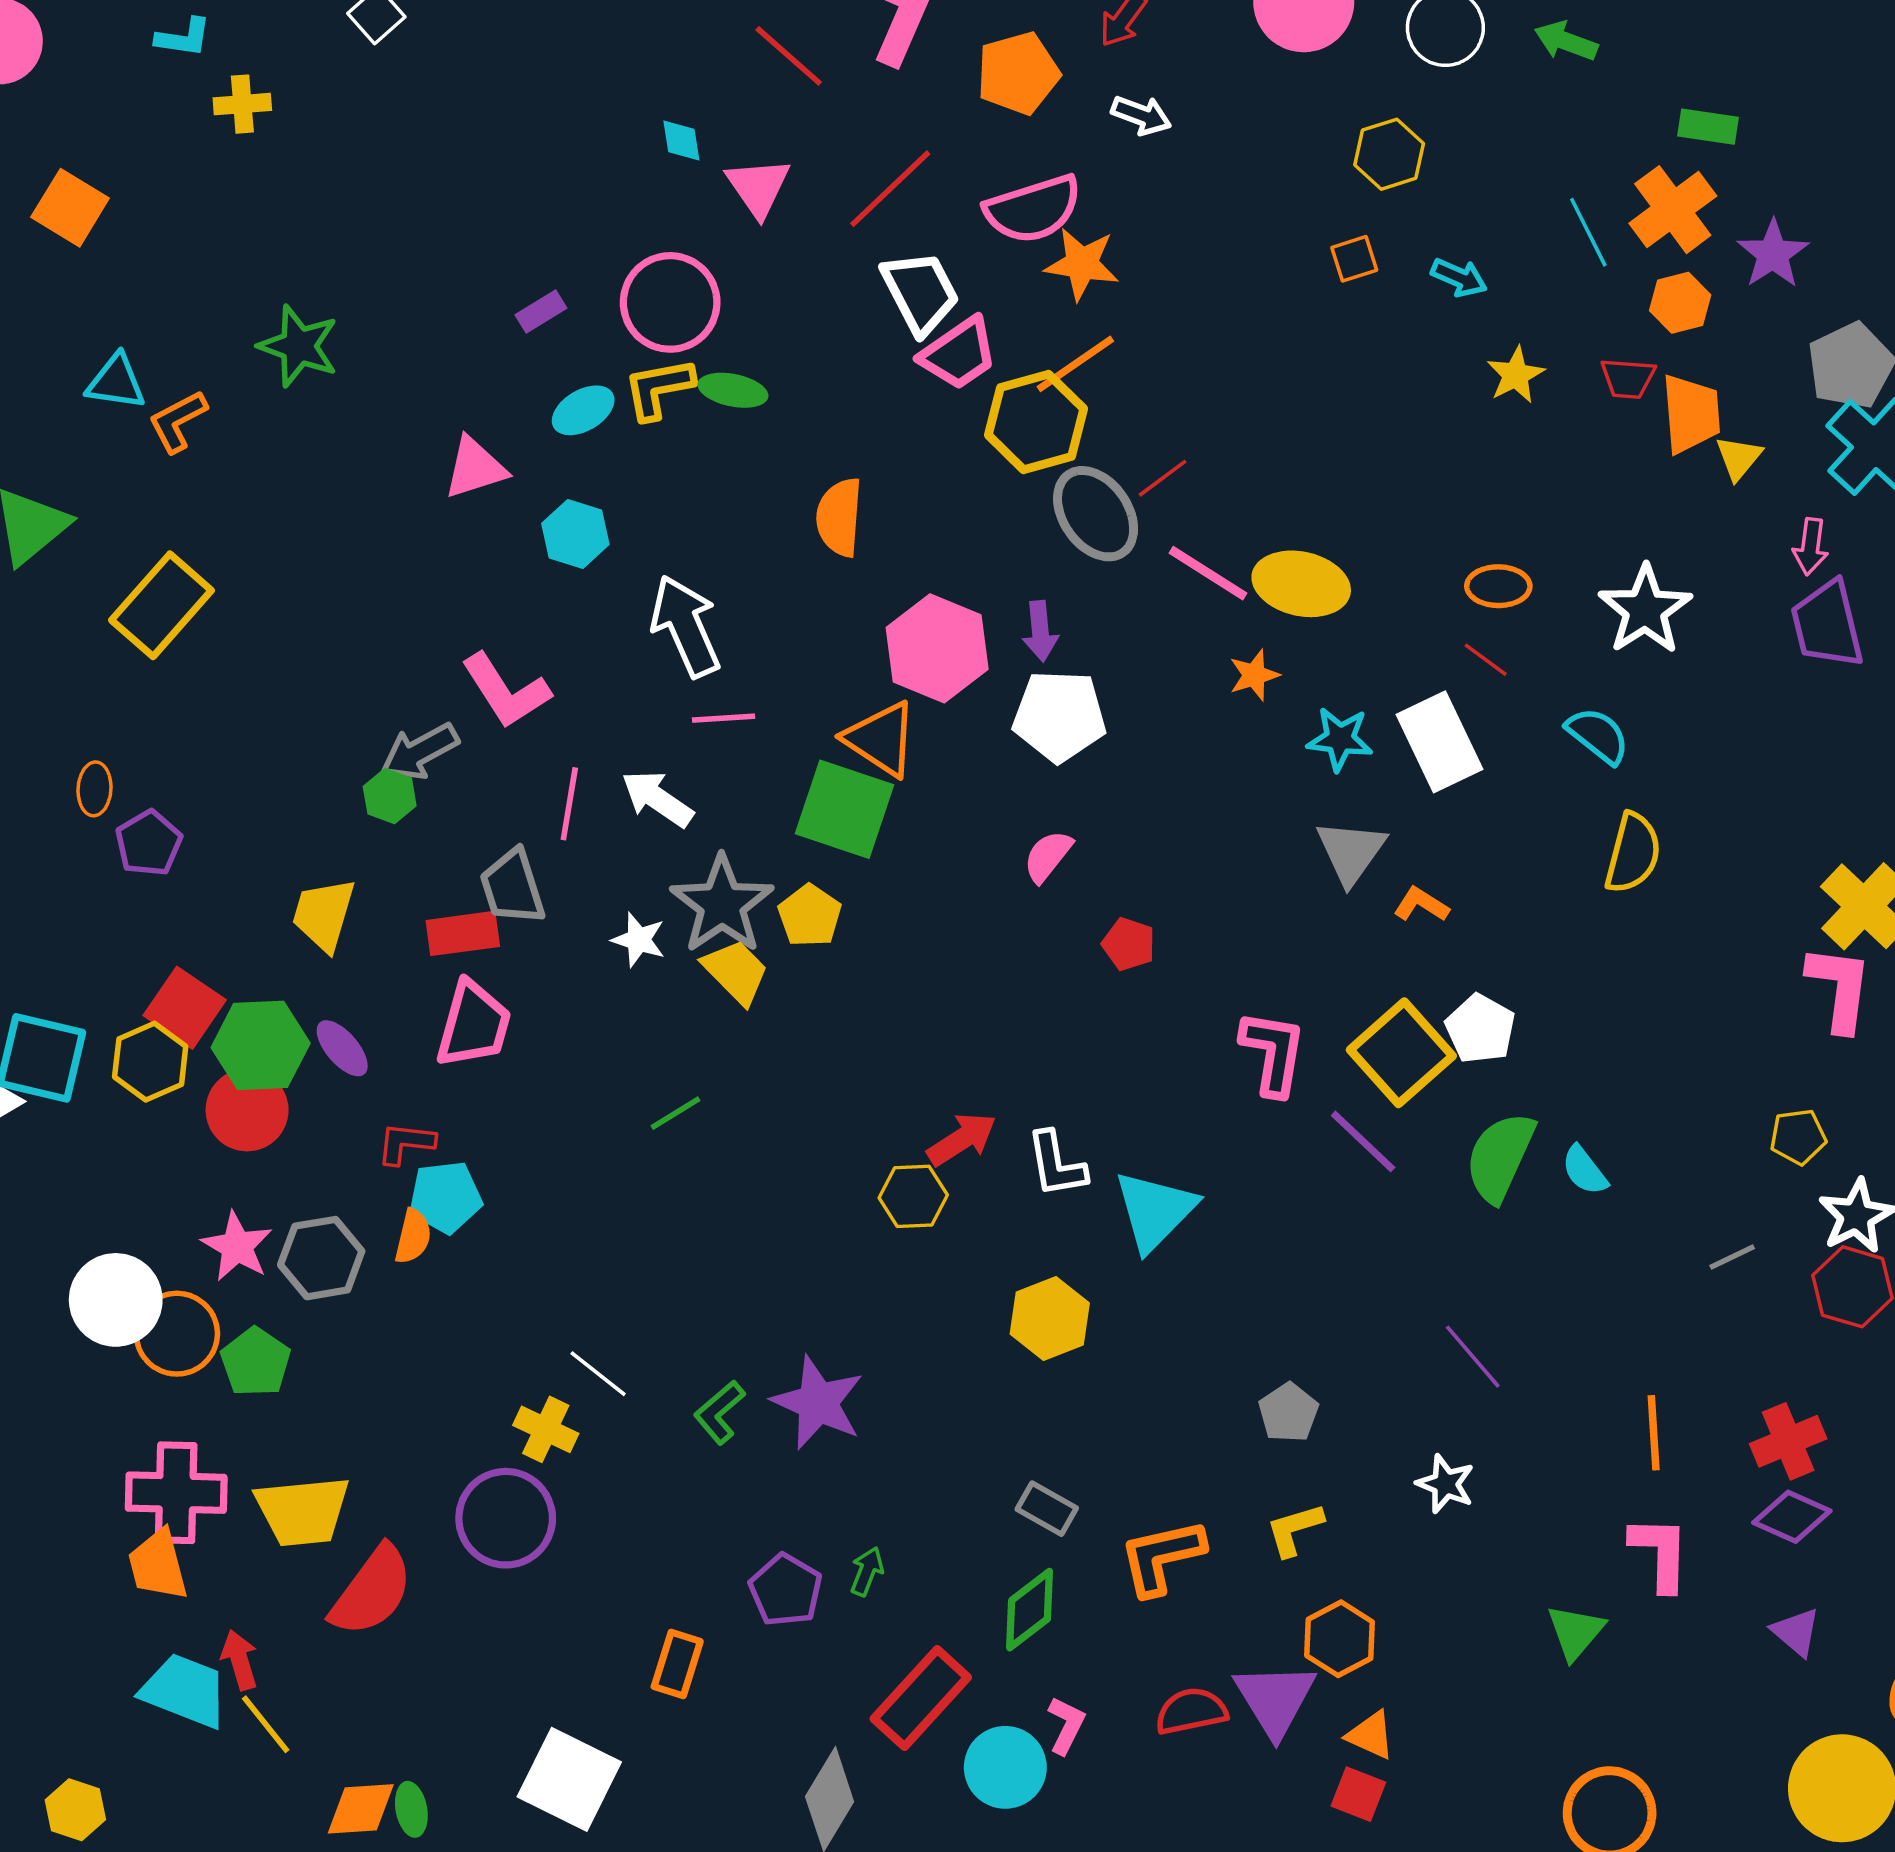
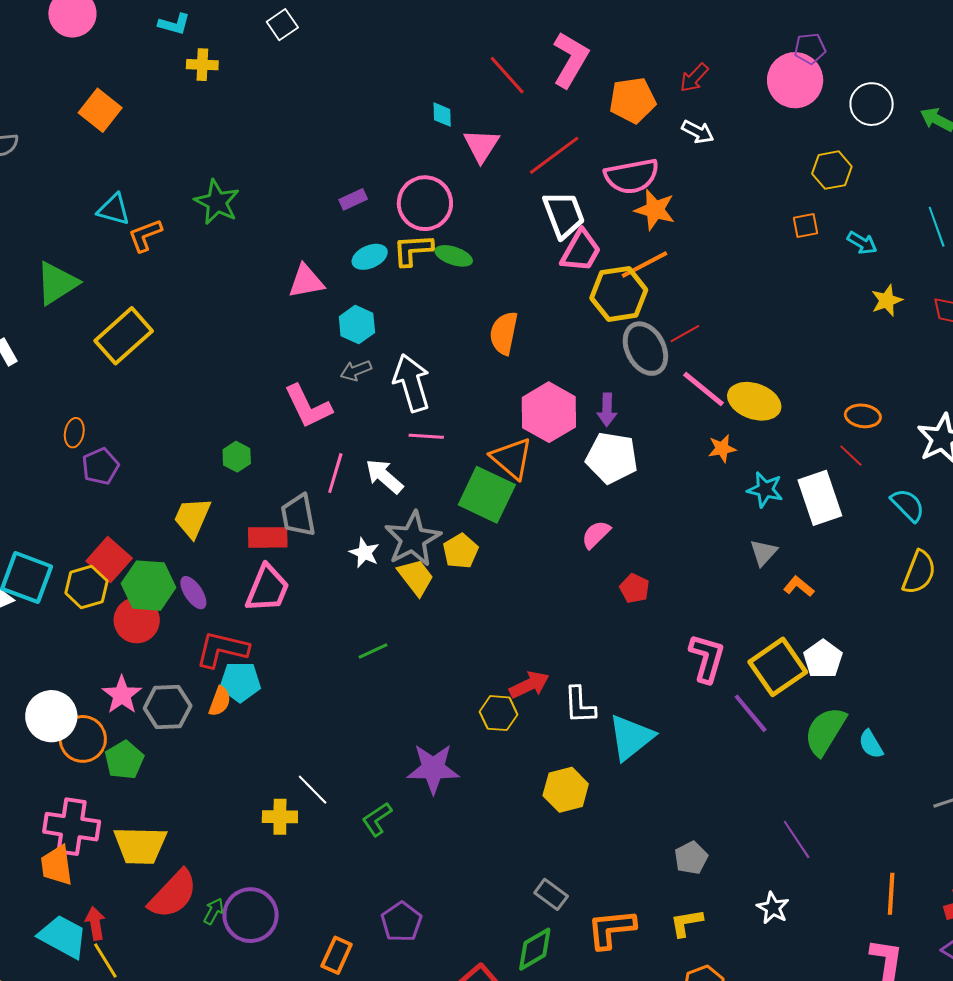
pink trapezoid: (959, 354) -> (581, 251), turned -33
gray arrow: (420, 752) -> (356, 371), moved, size x0.7
gray triangle: (1351, 852) -> (764, 553), size x0.7
red L-shape: (406, 1143) -> (222, 649), size x1.6
purple star: (818, 1403) -> (433, 769), moved, turned -30
yellow cross: (546, 1429) -> (280, 817), turned -32
purple circle: (506, 1518) -> (251, 915), moved
green arrow: (867, 1571) -> (214, 911), moved

